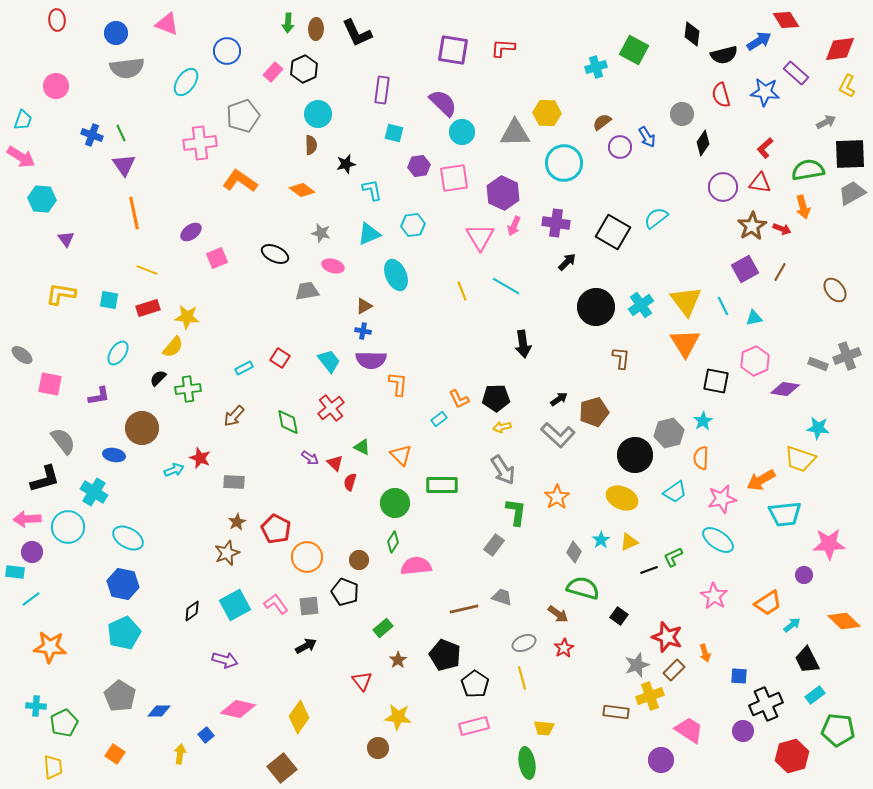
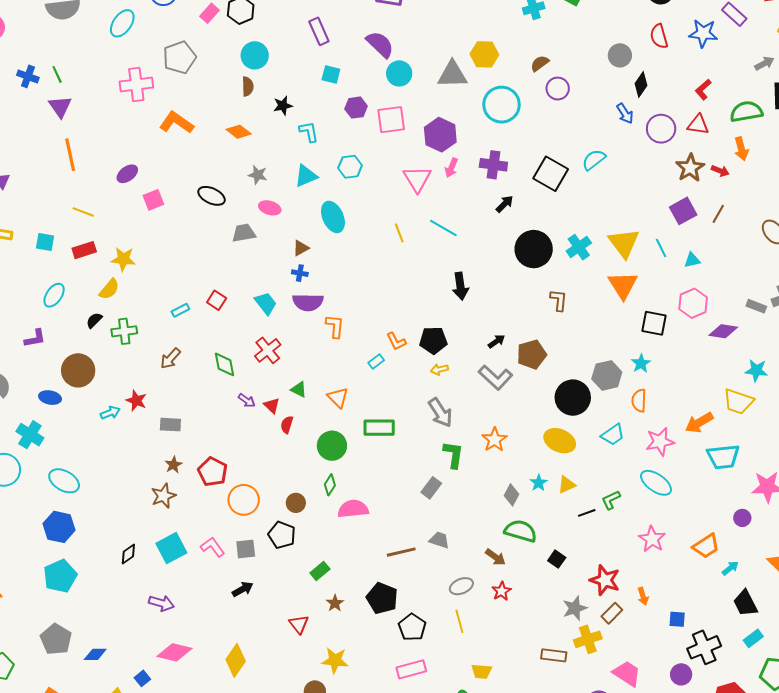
purple rectangle: (382, 90) -> (319, 31), turned -32
blue arrow: (647, 137) -> (625, 114), moved

